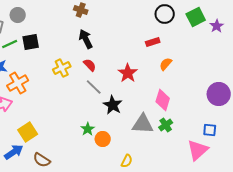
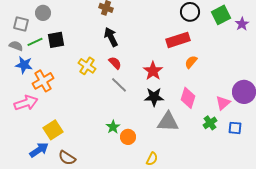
red rectangle: (153, 42) -> (178, 40), size x1.6
yellow cross: (62, 68) -> (87, 66), turned -30
black star: (113, 105) -> (154, 97), moved, turned -30
green cross: (166, 125) -> (210, 123), moved
pink triangle: (198, 150) -> (223, 103), moved, size x0.7

